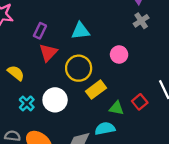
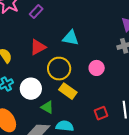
purple rectangle: (40, 31) -> (36, 12), moved
yellow rectangle: (96, 90) -> (68, 91), turned 54
green triangle: (116, 108) -> (47, 107), moved

